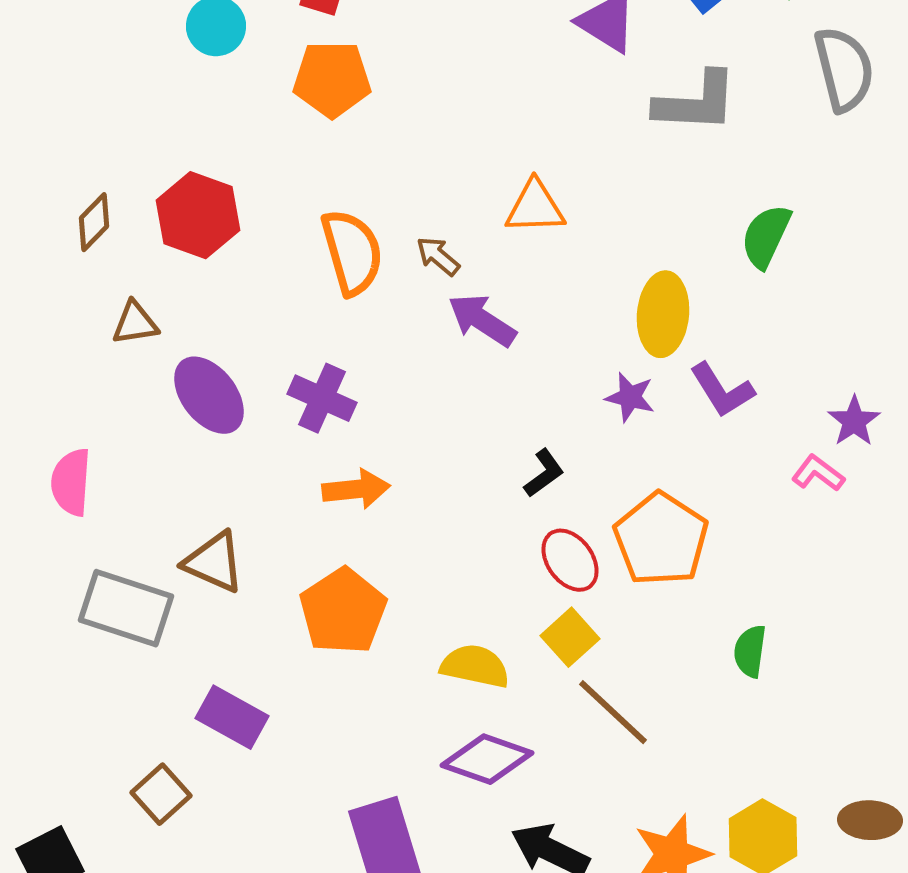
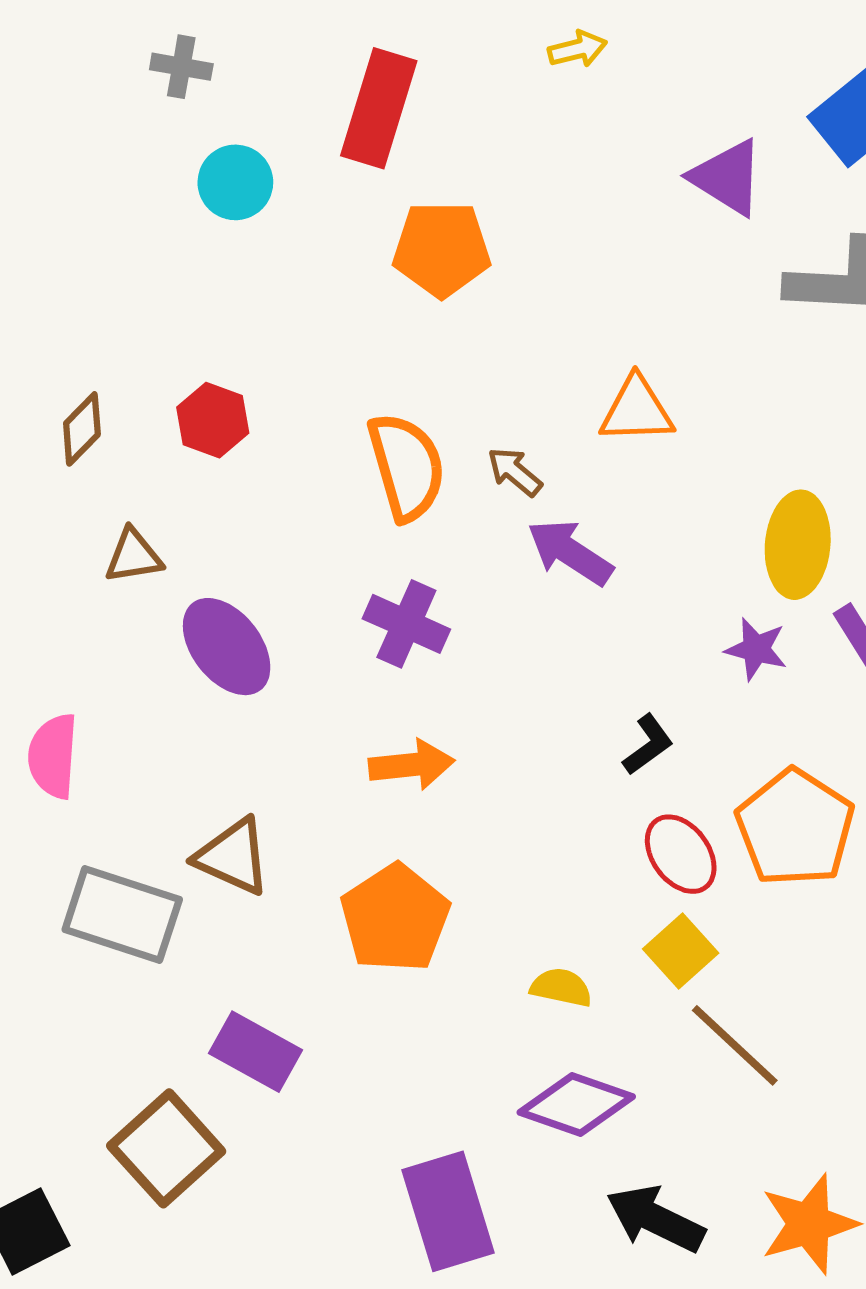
orange pentagon: (332, 79) -> (442, 249), moved
red hexagon: (198, 215) -> (213, 420), size x0.7
purple cross: (322, 398) -> (406, 624), moved
yellow semicircle: (475, 666) -> (561, 987), size x0.7
brown square: (161, 794) -> (166, 1148), size x1.5

